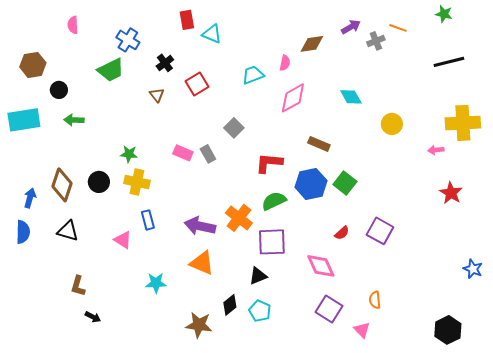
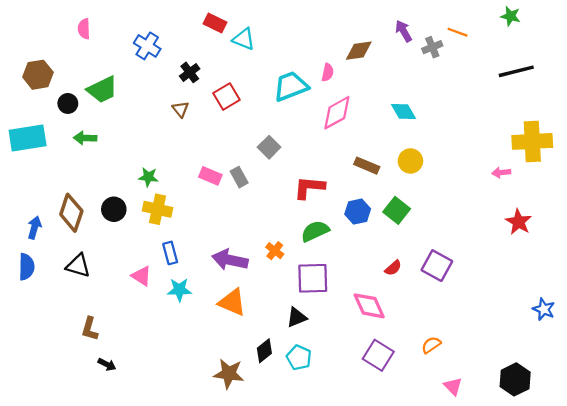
red rectangle: (187, 20) -> (215, 23), turned -54
purple arrow: (351, 27) -> (404, 31), turned -90
green trapezoid: (111, 70) -> (102, 90), moved
cyan trapezoid: (253, 75) -> (291, 86), size x1.4
yellow circle: (392, 124) -> (410, 161), moved
blue hexagon: (311, 184) -> (358, 212), size x0.7
orange cross: (239, 218) -> (275, 251), size x0.6
cyan star: (156, 283) -> (179, 290), moved
orange semicircle: (375, 300) -> (431, 345), turned 60
pink triangle: (362, 330) -> (453, 386), moved

